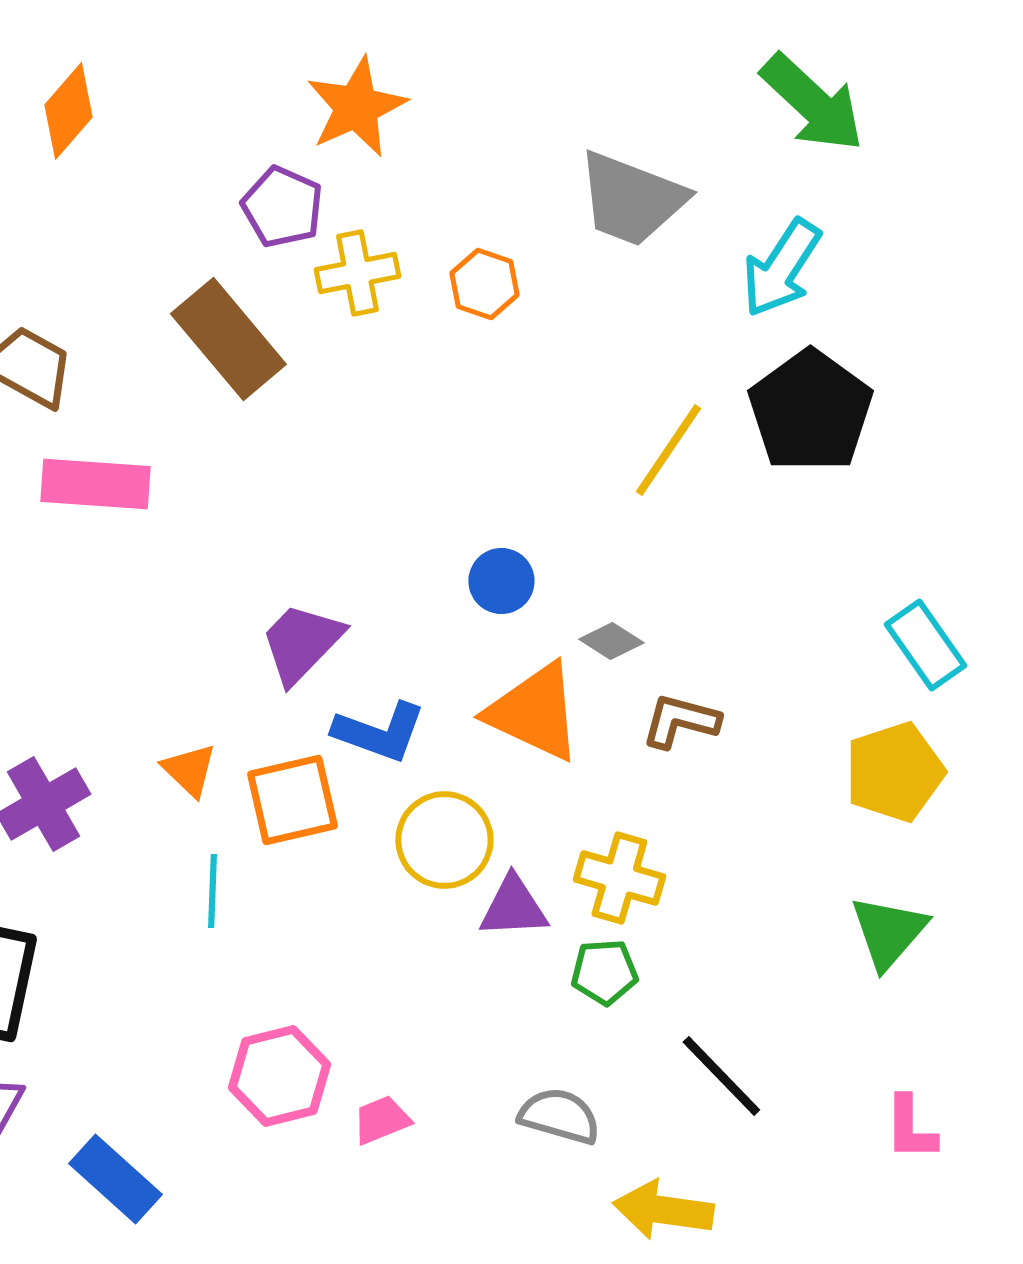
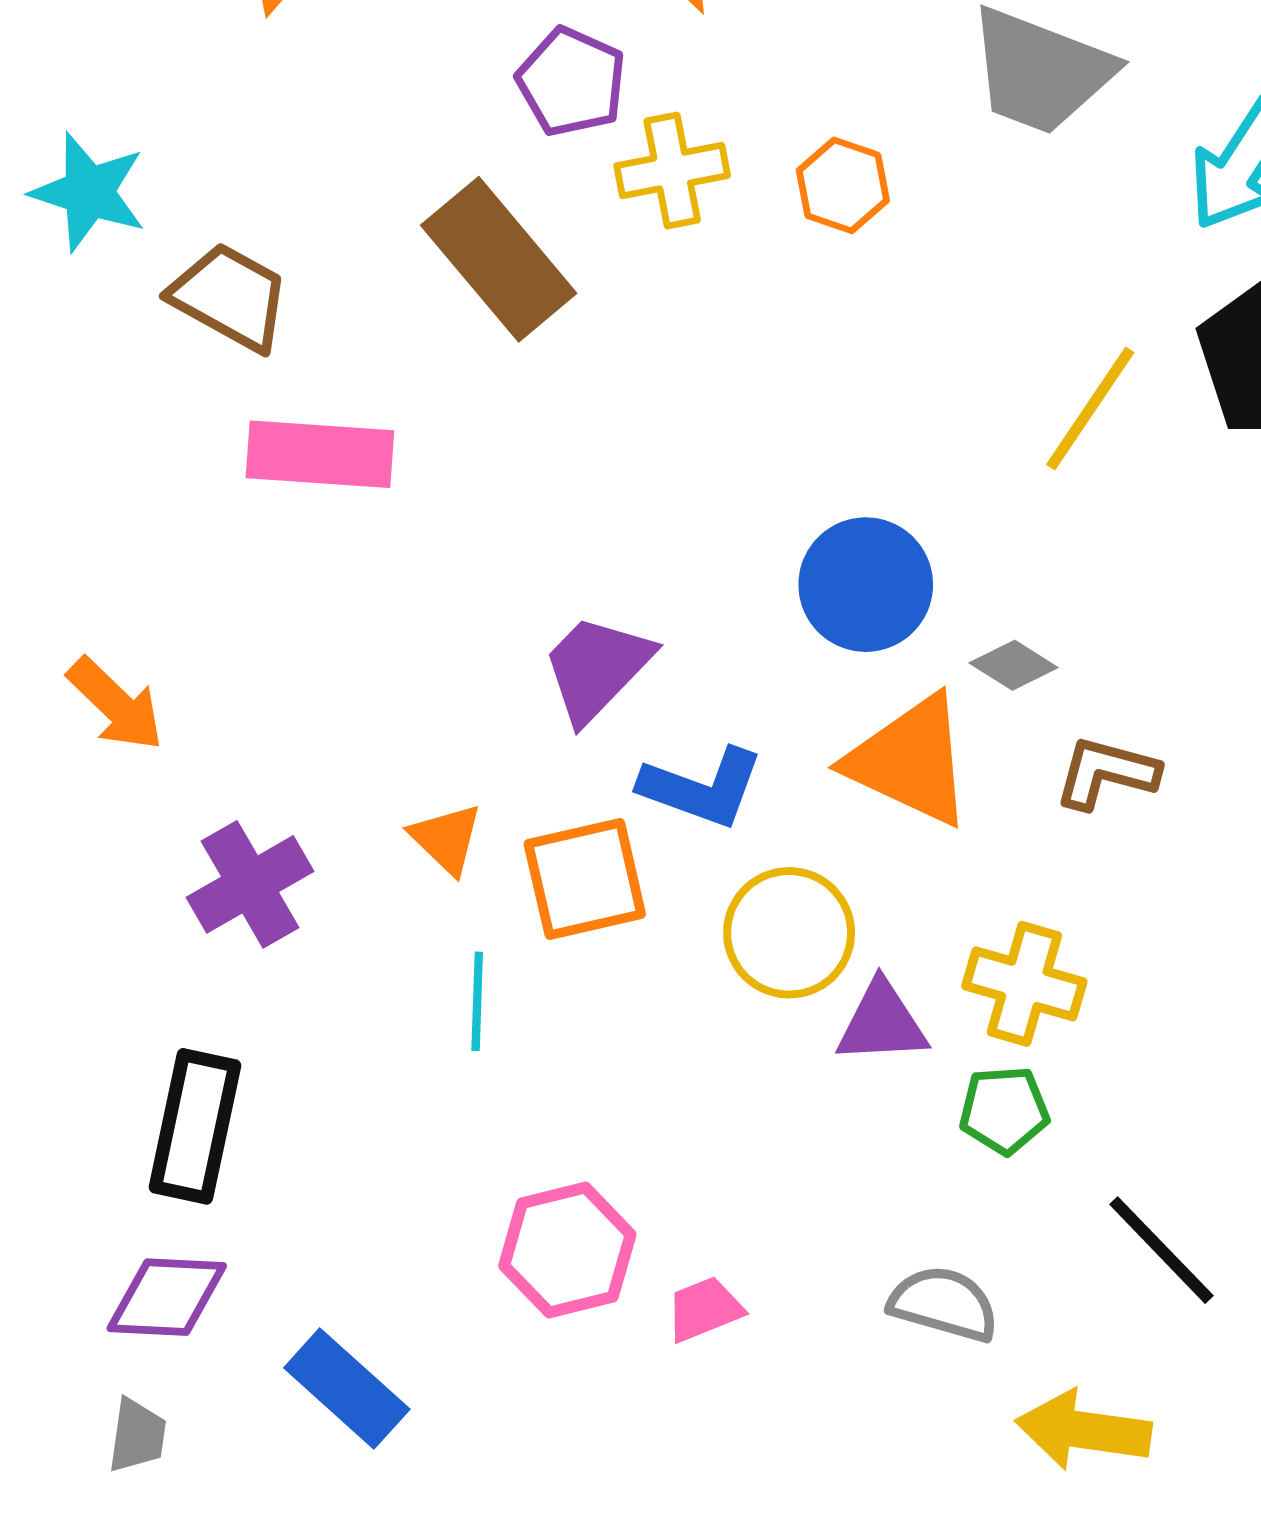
blue circle: (501, 581) -> (866, 585), size x1.5

